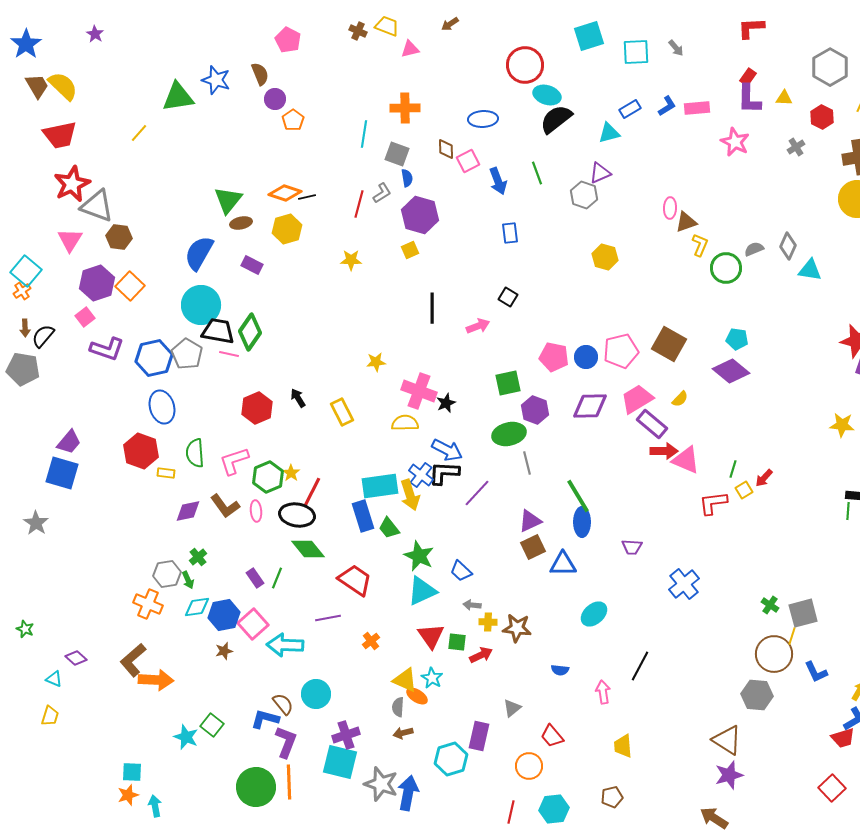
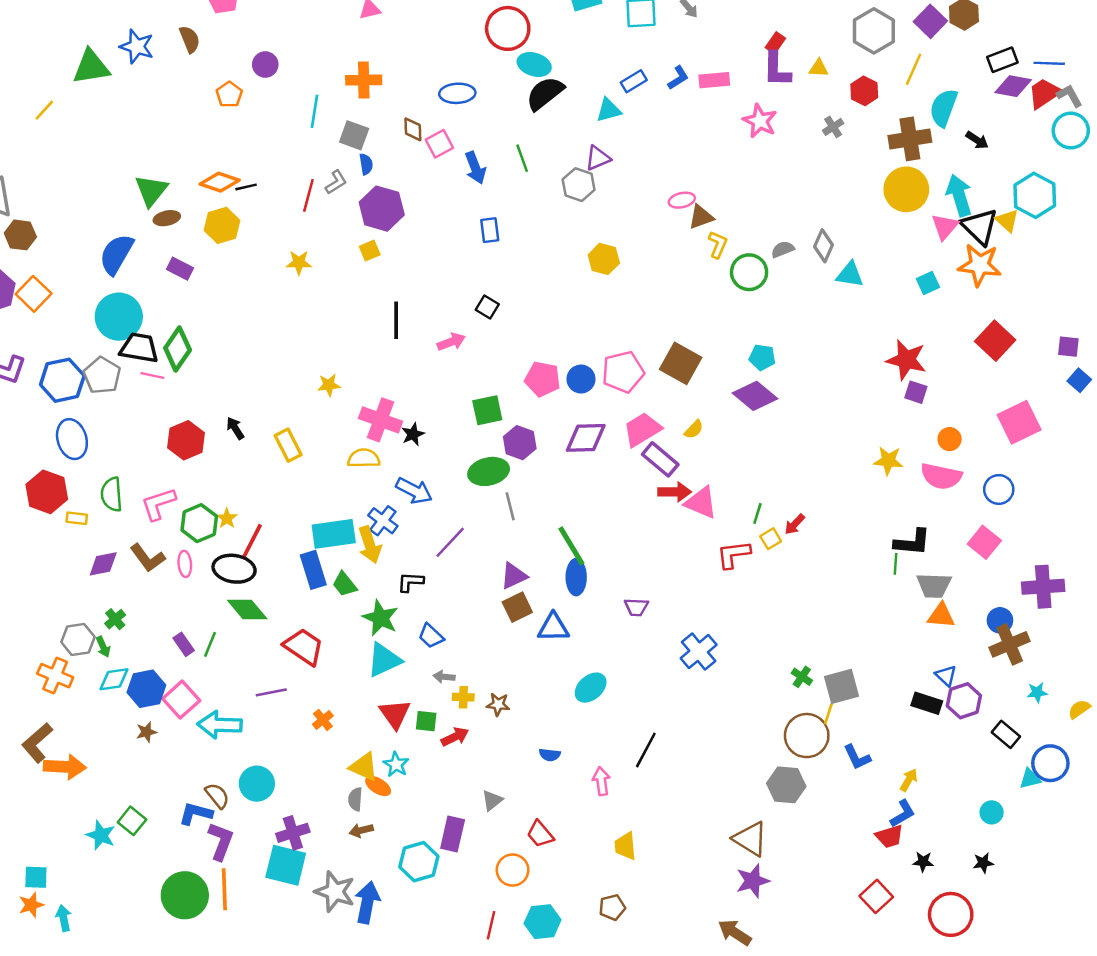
purple circle: (275, 99) -> (265, 64), moved
pink ellipse: (670, 208) -> (682, 200), turned 75
black L-shape: (444, 473) -> (411, 582), moved, size x0.7
brown star: (517, 628) -> (498, 704), size x0.7

